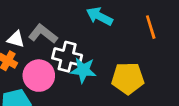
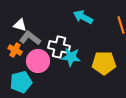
gray L-shape: (43, 34) -> (30, 38), moved
white triangle: (16, 39) -> (20, 25), moved

